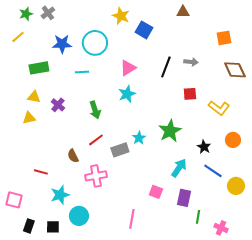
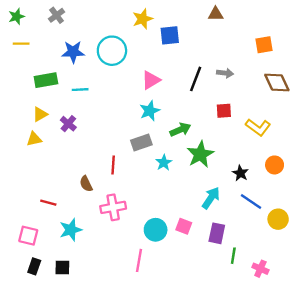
green star: (26, 14) -> (16, 16), moved
yellow star: (121, 16) -> (143, 19), turned 30
blue square: (144, 30) -> (170, 35), turned -36
yellow line: (18, 37) -> (21, 44), turned 40
cyan line: (82, 72) -> (80, 90), moved
yellow triangle: (34, 97) -> (40, 114), turned -40
green arrow: (95, 110) -> (180, 130), moved, turned -96
red line: (96, 140) -> (113, 165), turned -49
gray rectangle: (120, 150) -> (141, 143), moved
pink square: (14, 200) -> (28, 236), moved
cyan circle: (79, 216) -> (156, 230), moved
pink line: (132, 219) -> (139, 260), moved

